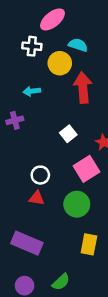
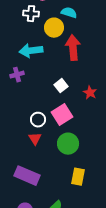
cyan arrow: (32, 91) -> (31, 51), size x1.6
pink square: (87, 169) -> (62, 115), moved
red triangle: (37, 198) -> (35, 139), turned 48

